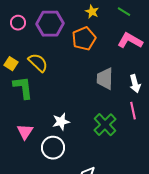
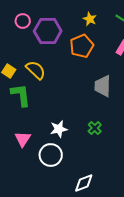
pink circle: (18, 23) -> (23, 21), moved
green cross: (105, 125) -> (95, 128), moved, size x0.6

